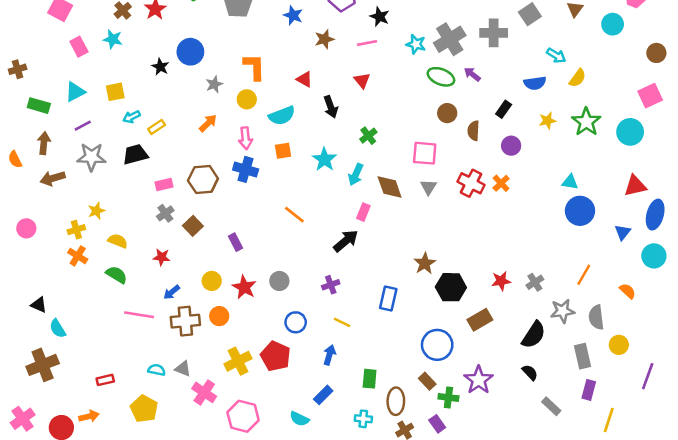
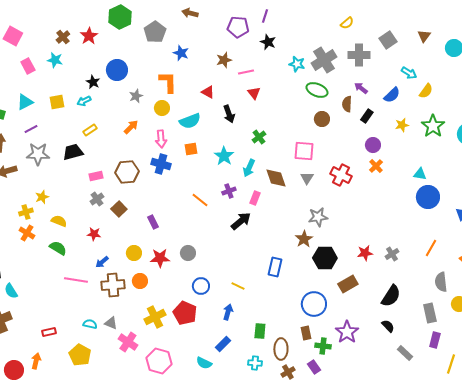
blue star: (293, 15) -> (181, 53), moved
pink line: (367, 43) -> (246, 72), moved
purple arrow: (472, 74) -> (361, 88), moved
blue semicircle: (535, 83) -> (392, 95), turned -36
cyan arrow: (132, 117) -> (84, 101), moved
brown semicircle: (474, 131) -> (347, 104), moved
orange cross: (501, 183) -> (376, 166), moved
purple cross: (331, 285) -> (229, 191), moved
red star: (244, 287) -> (160, 258), turned -30
gray star: (562, 311) -> (318, 217), moved
brown rectangle: (427, 381) -> (306, 333), turned 32
orange arrow: (89, 416) -> (36, 361), turned -63

